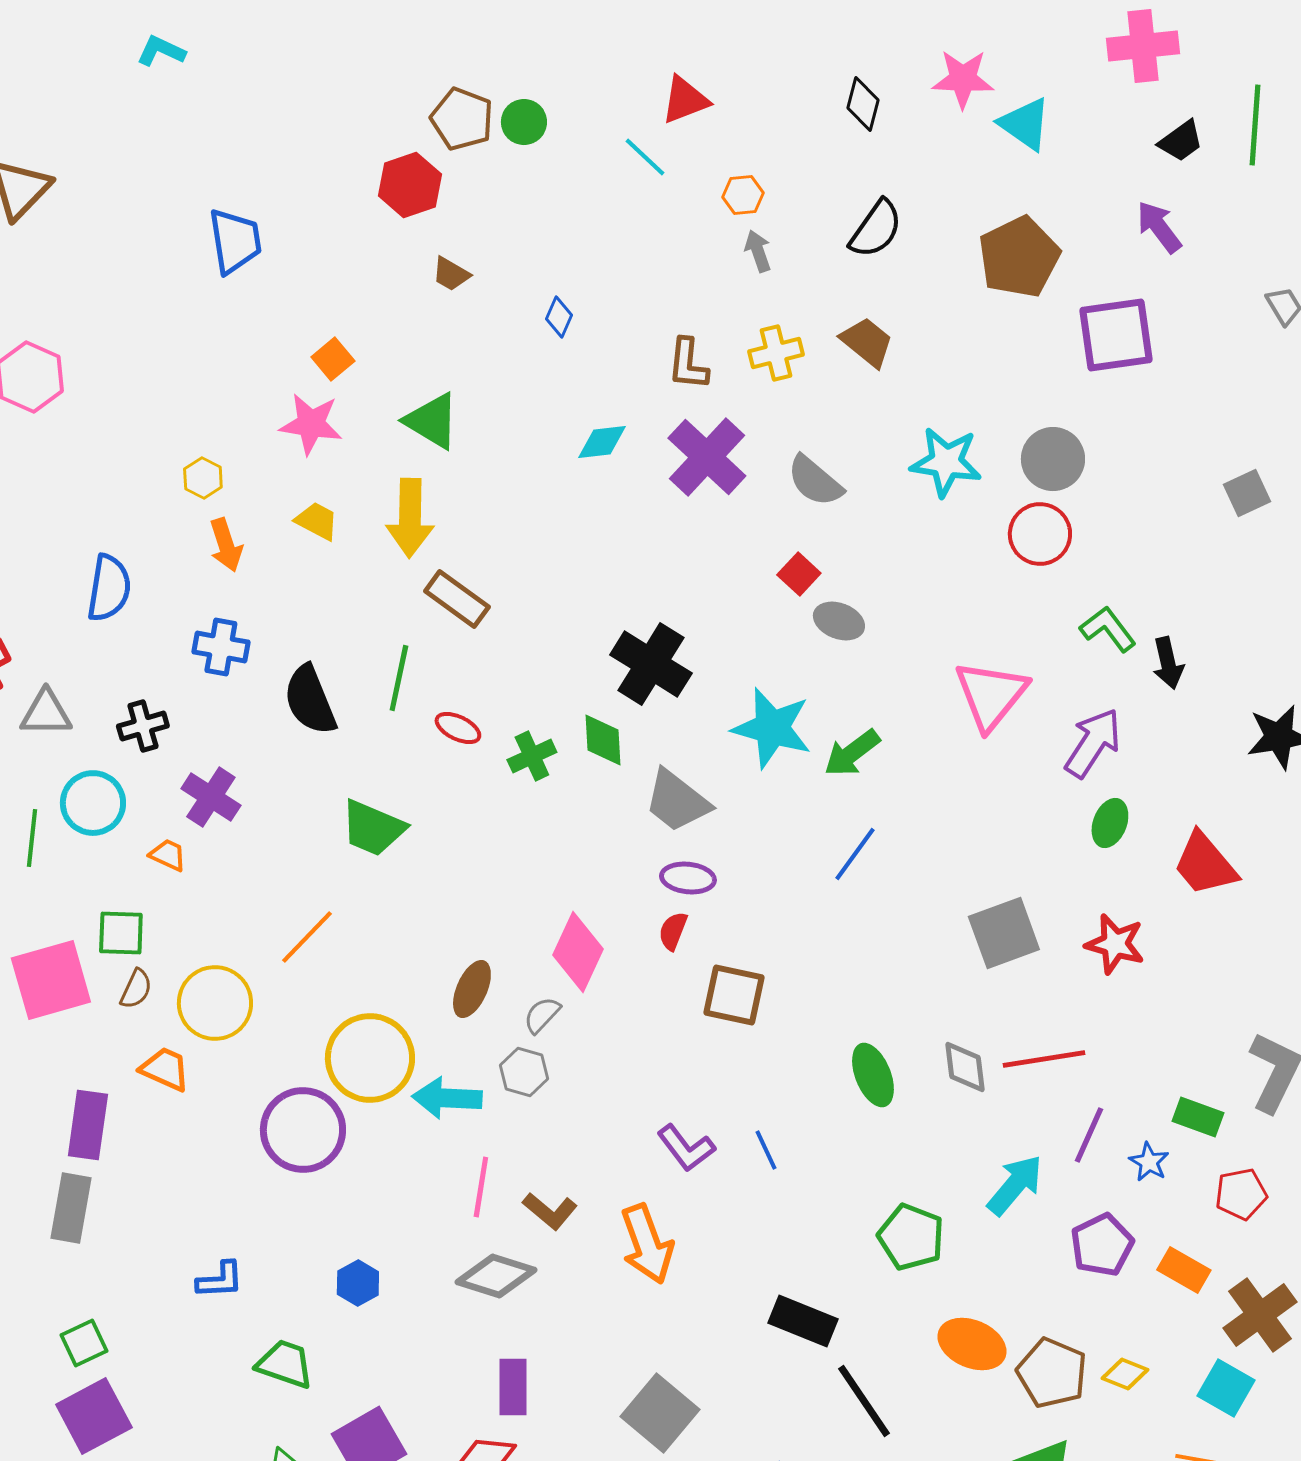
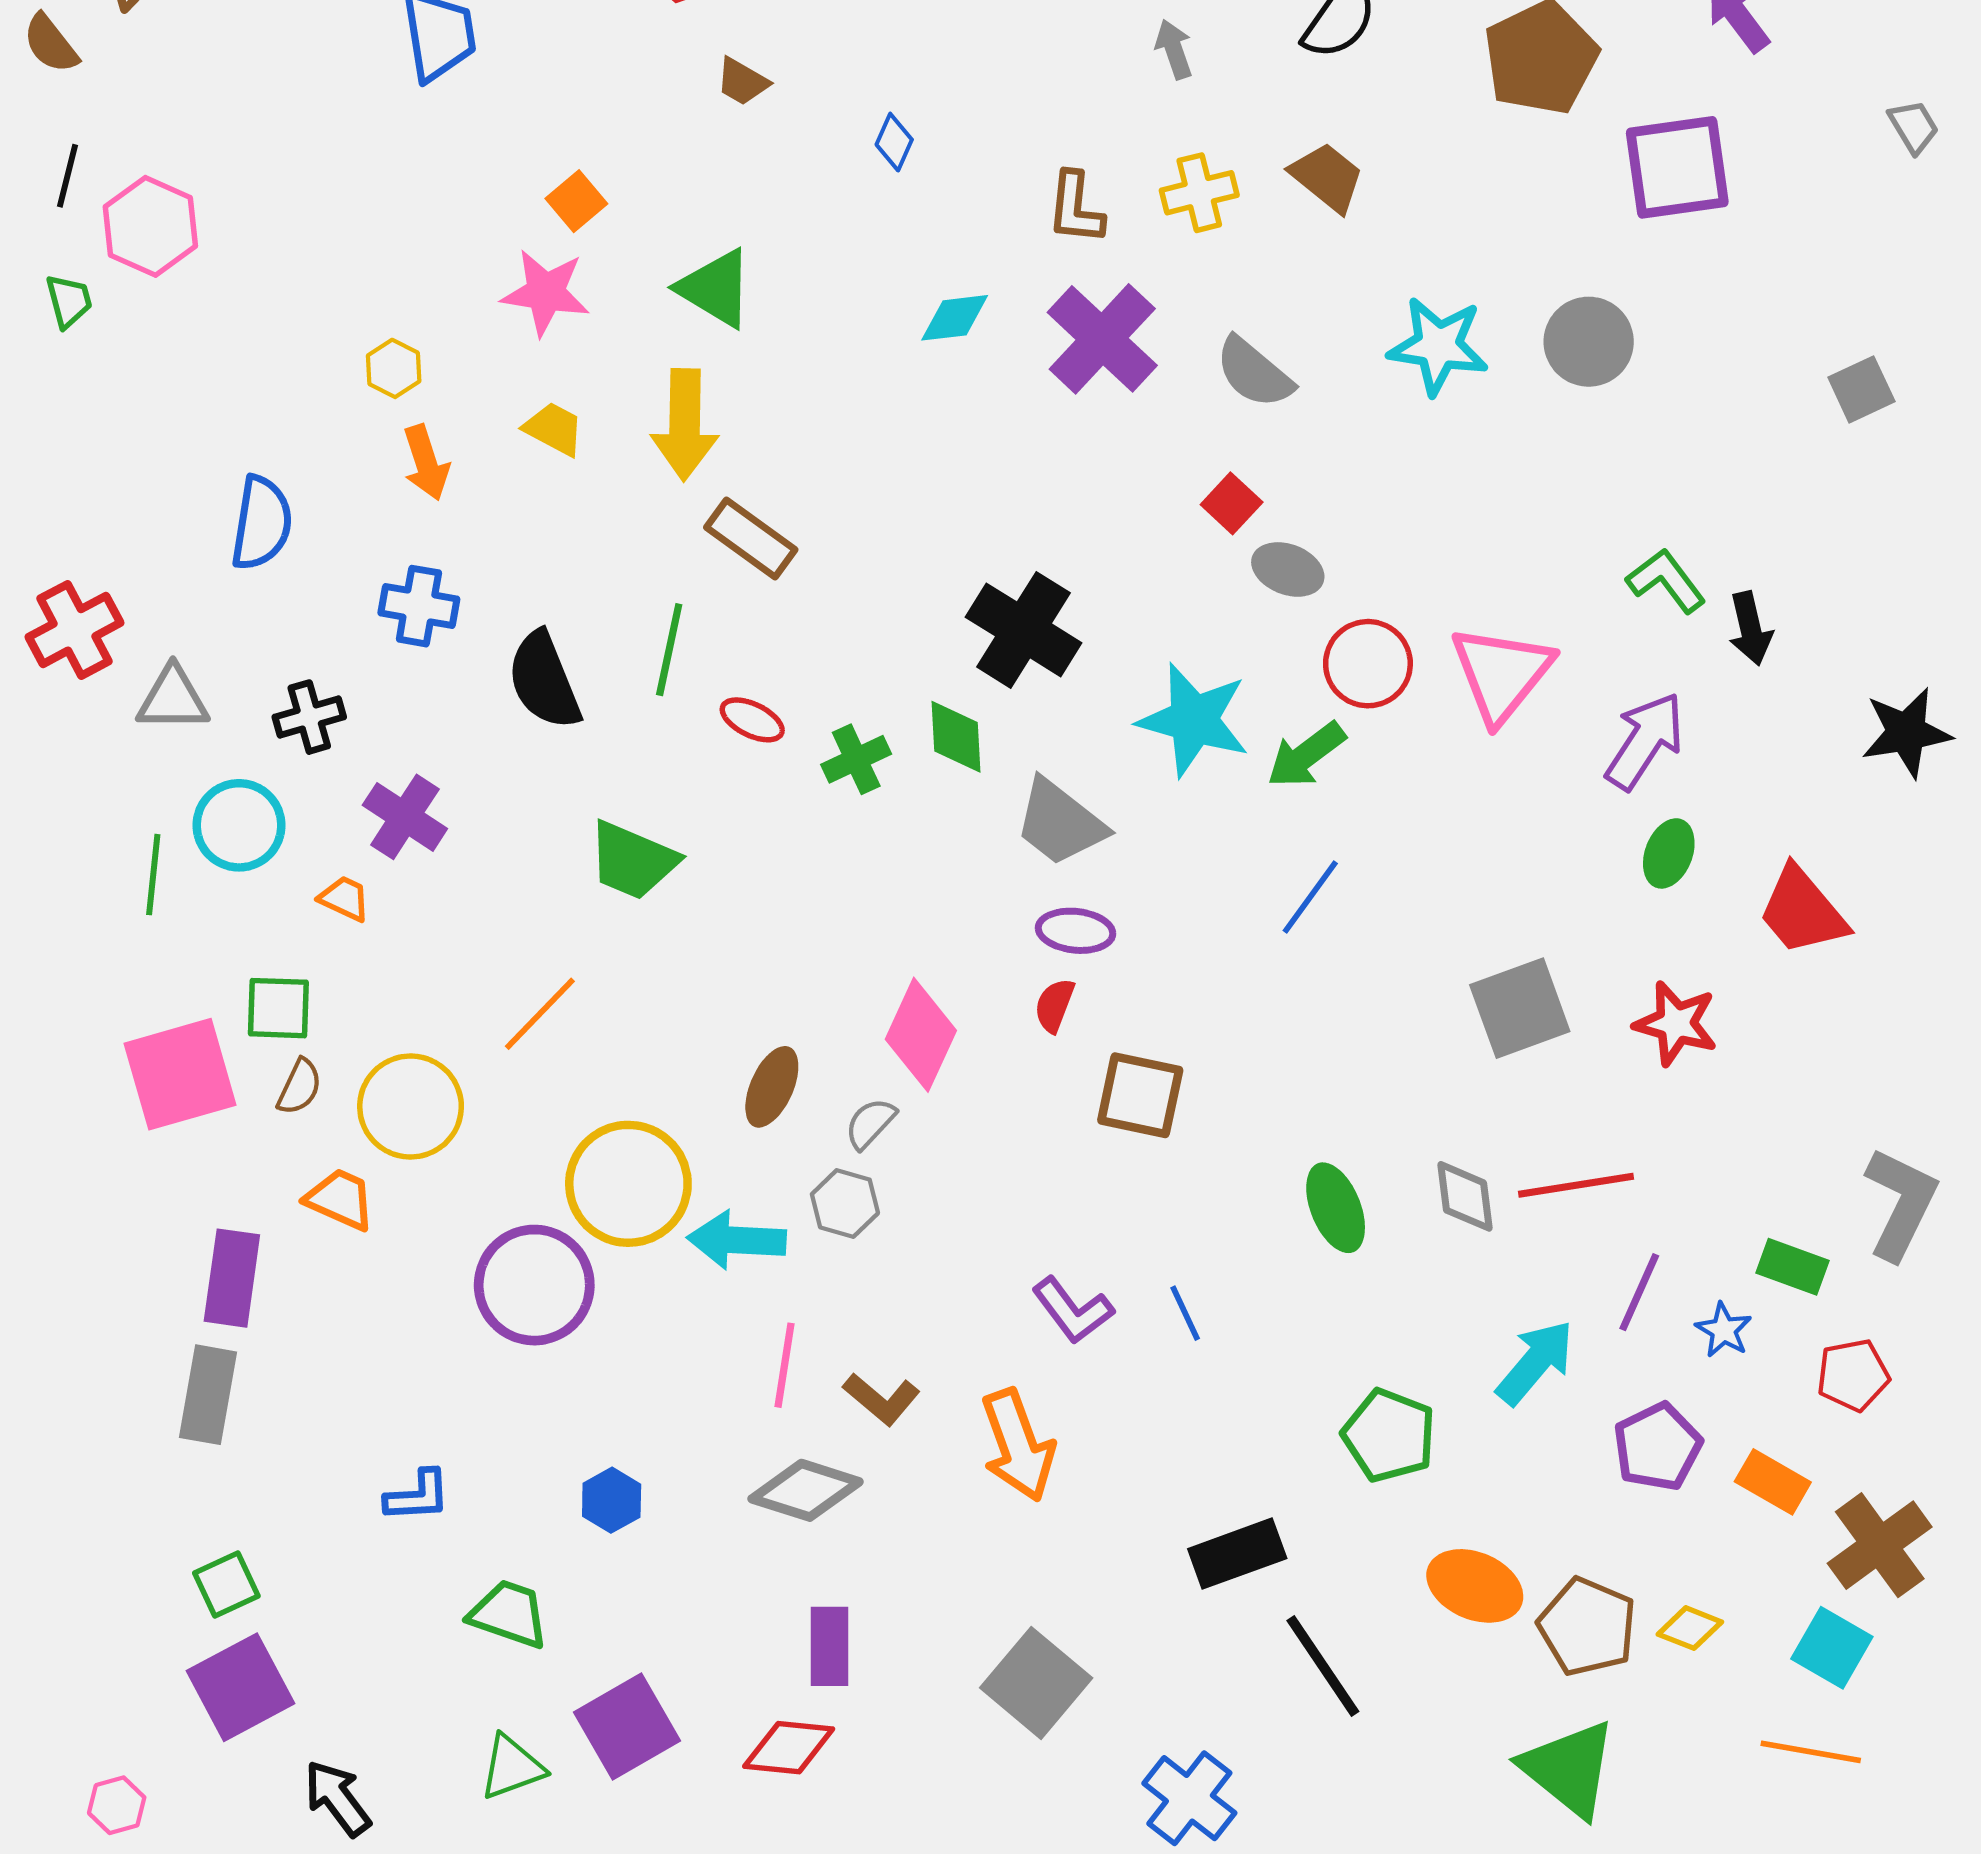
red circle: (1040, 534) -> (1368, 664), moved
black rectangle: (803, 1321) -> (1237, 1554), turned -42

